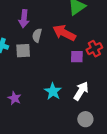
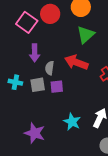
purple square: (77, 57) -> (57, 87), moved
purple star: (14, 98) -> (35, 133), size x1.5

